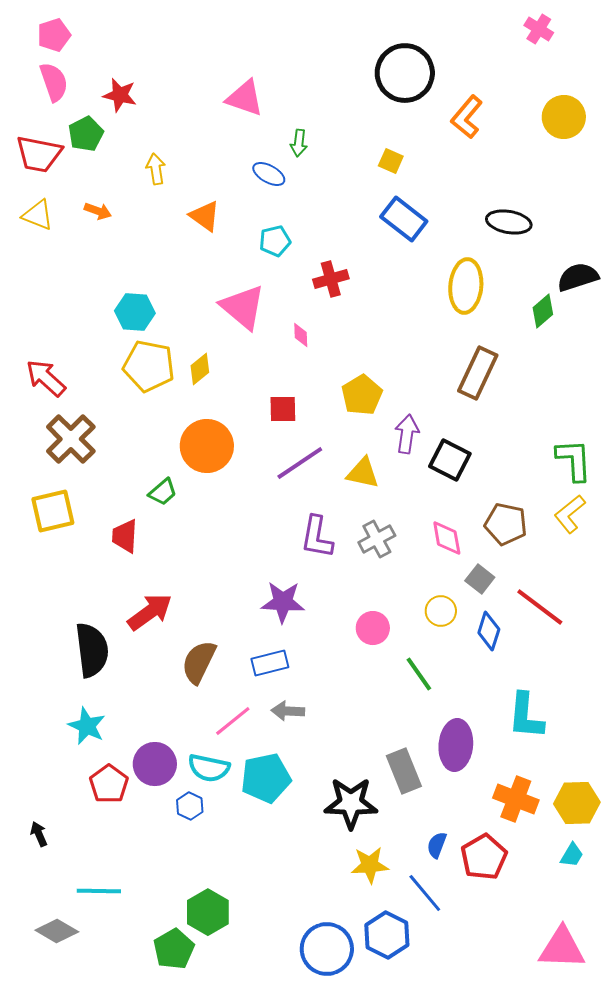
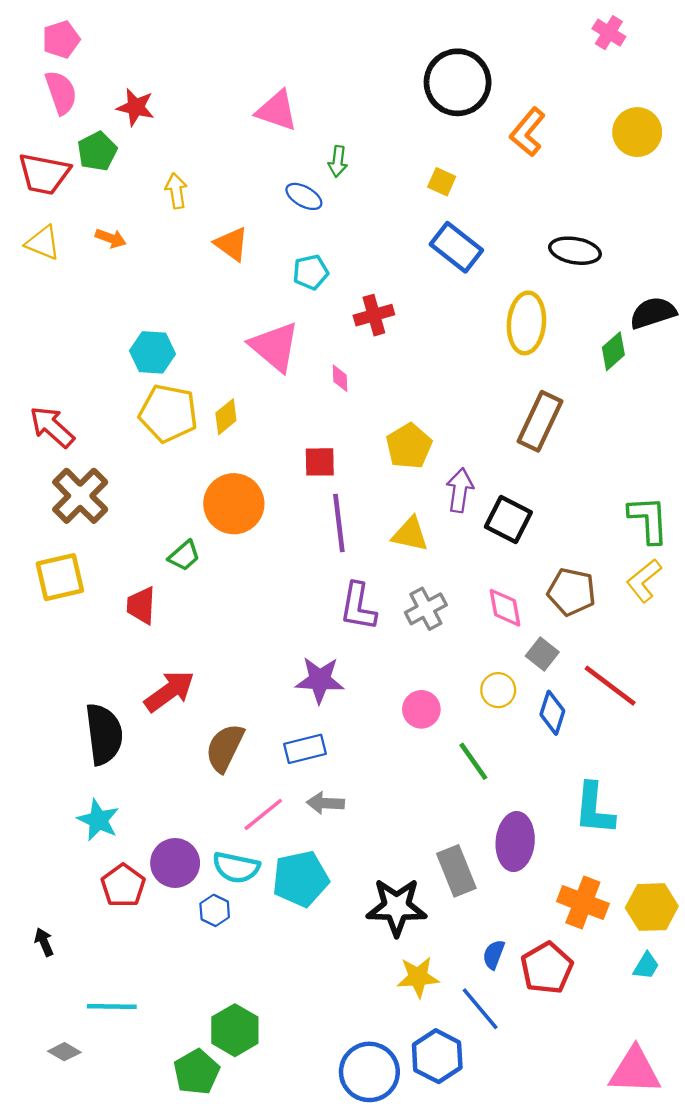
purple line: (300, 463) -> (339, 523), turned -63
gray diamond: (57, 931) -> (64, 1052), size x0.7

